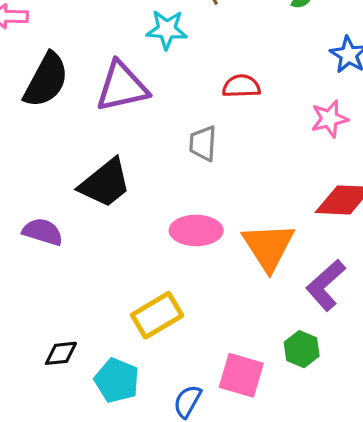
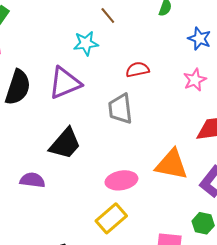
gray trapezoid: (203, 143) -> (120, 109), size x1.4
pink ellipse: (196, 230) -> (121, 180), moved
orange triangle: (268, 247) -> (172, 164), turned -36

